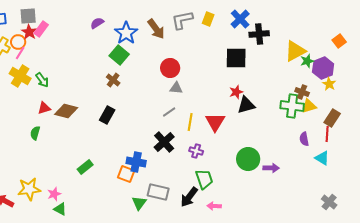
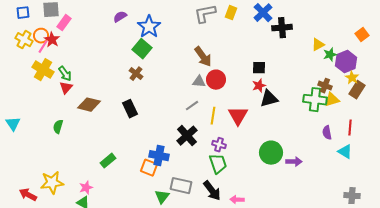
brown arrow: (156, 29) -> (203, 57), moved
red star: (29, 32) -> (52, 40), moved
yellow triangle: (295, 51) -> (318, 45), size x0.6
black square: (236, 58) -> (259, 68), moved, size x0.6
red circle: (170, 68) -> (216, 80), moved
red triangle: (44, 108) -> (66, 88), moved, turned -32
black rectangle: (107, 115) -> (130, 109), turned -54
brown rectangle: (332, 118) -> (357, 90), moved
green trapezoid: (204, 179) -> (218, 164), moved
pink star: (54, 194) -> (86, 188), moved
black arrow: (189, 197) -> (212, 191), turned -75
gray cross: (329, 202) -> (352, 196), turned -35

